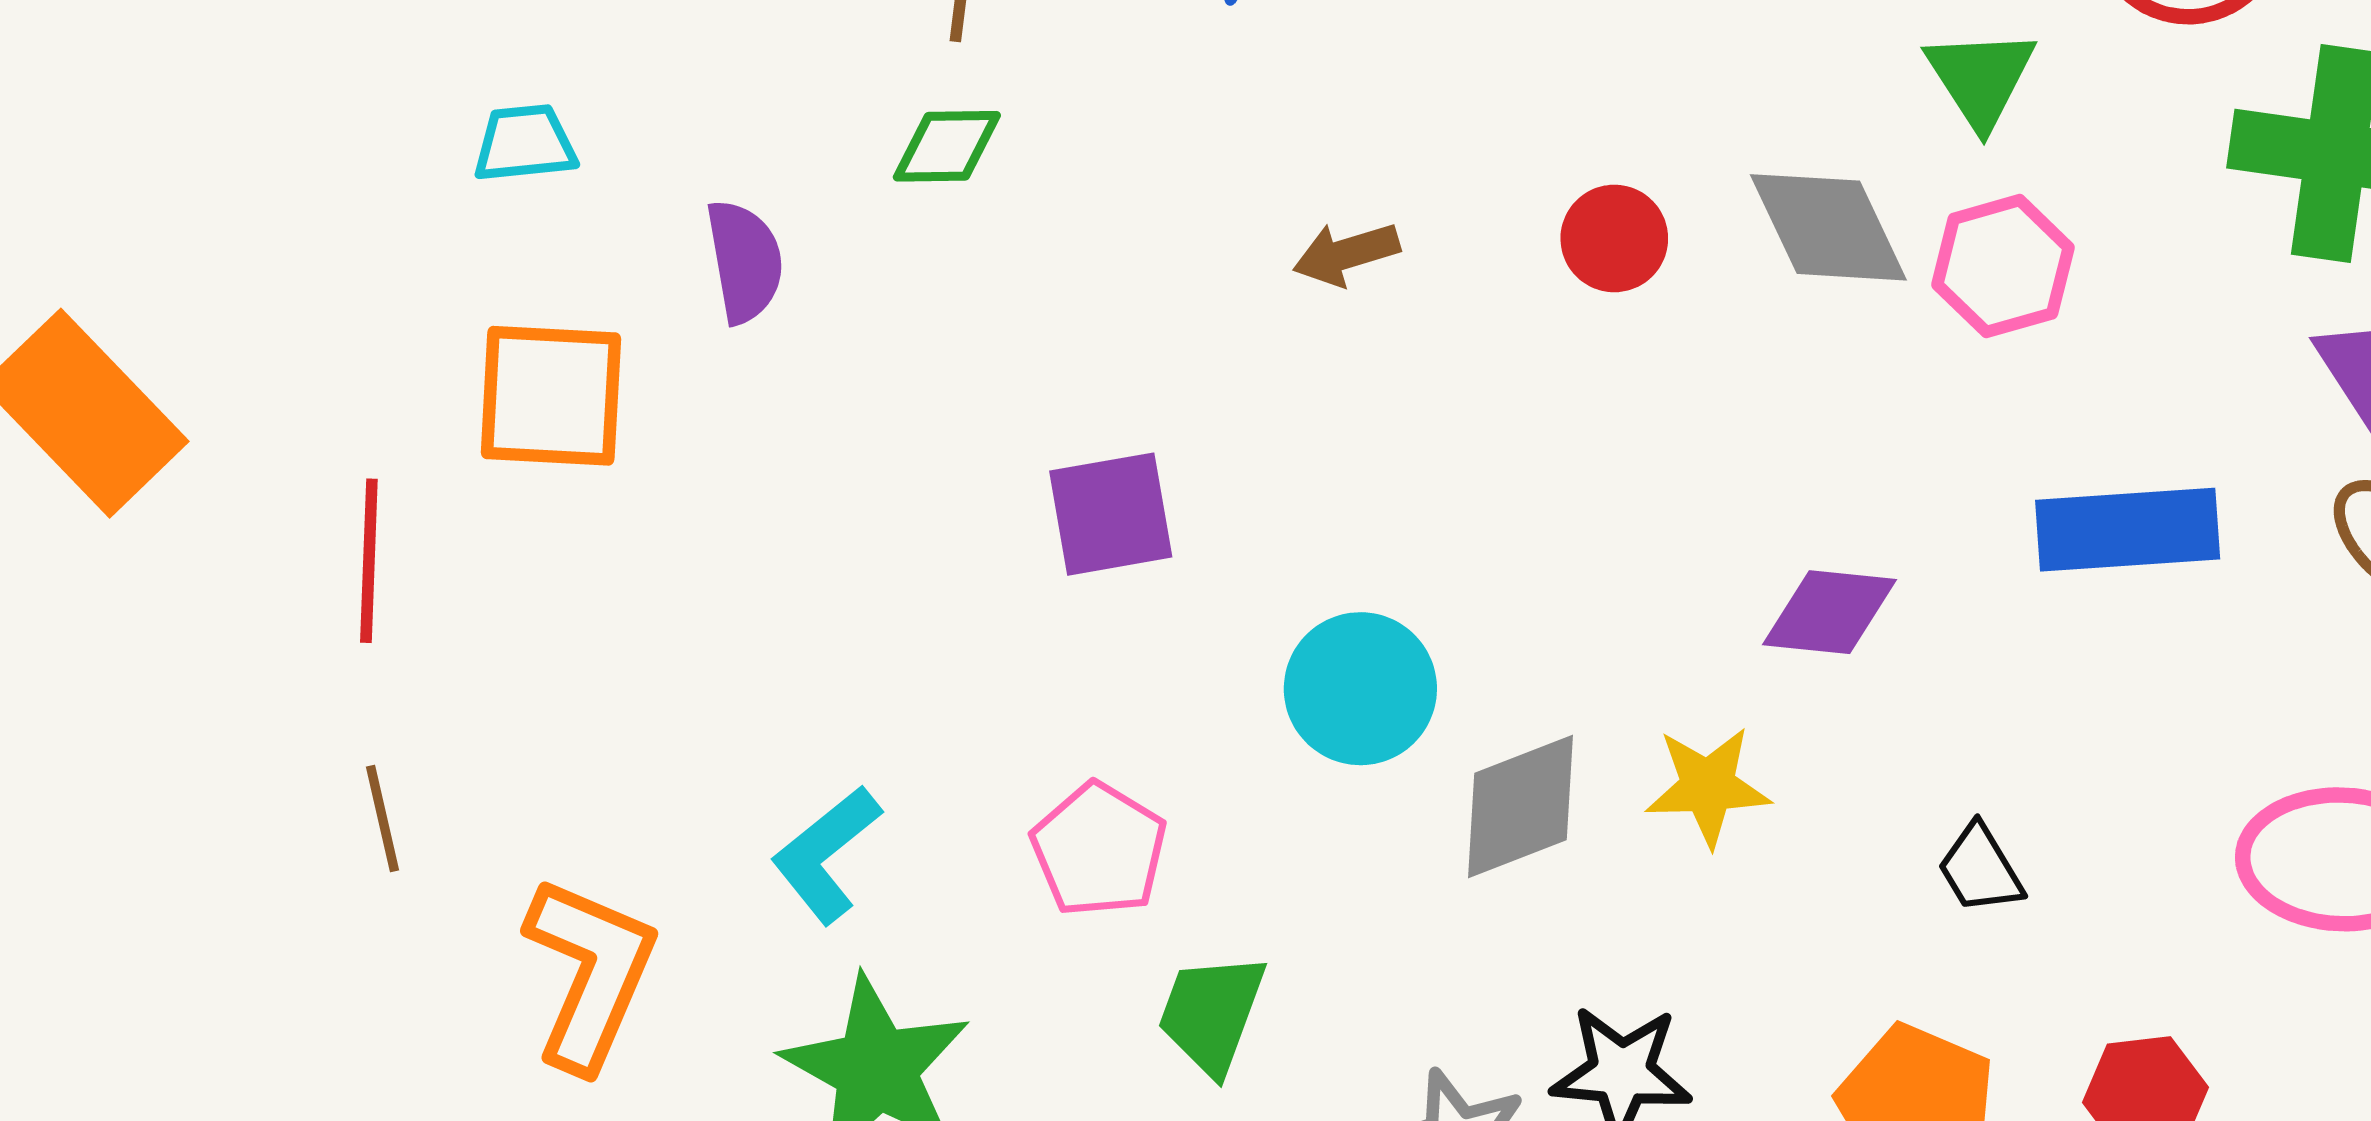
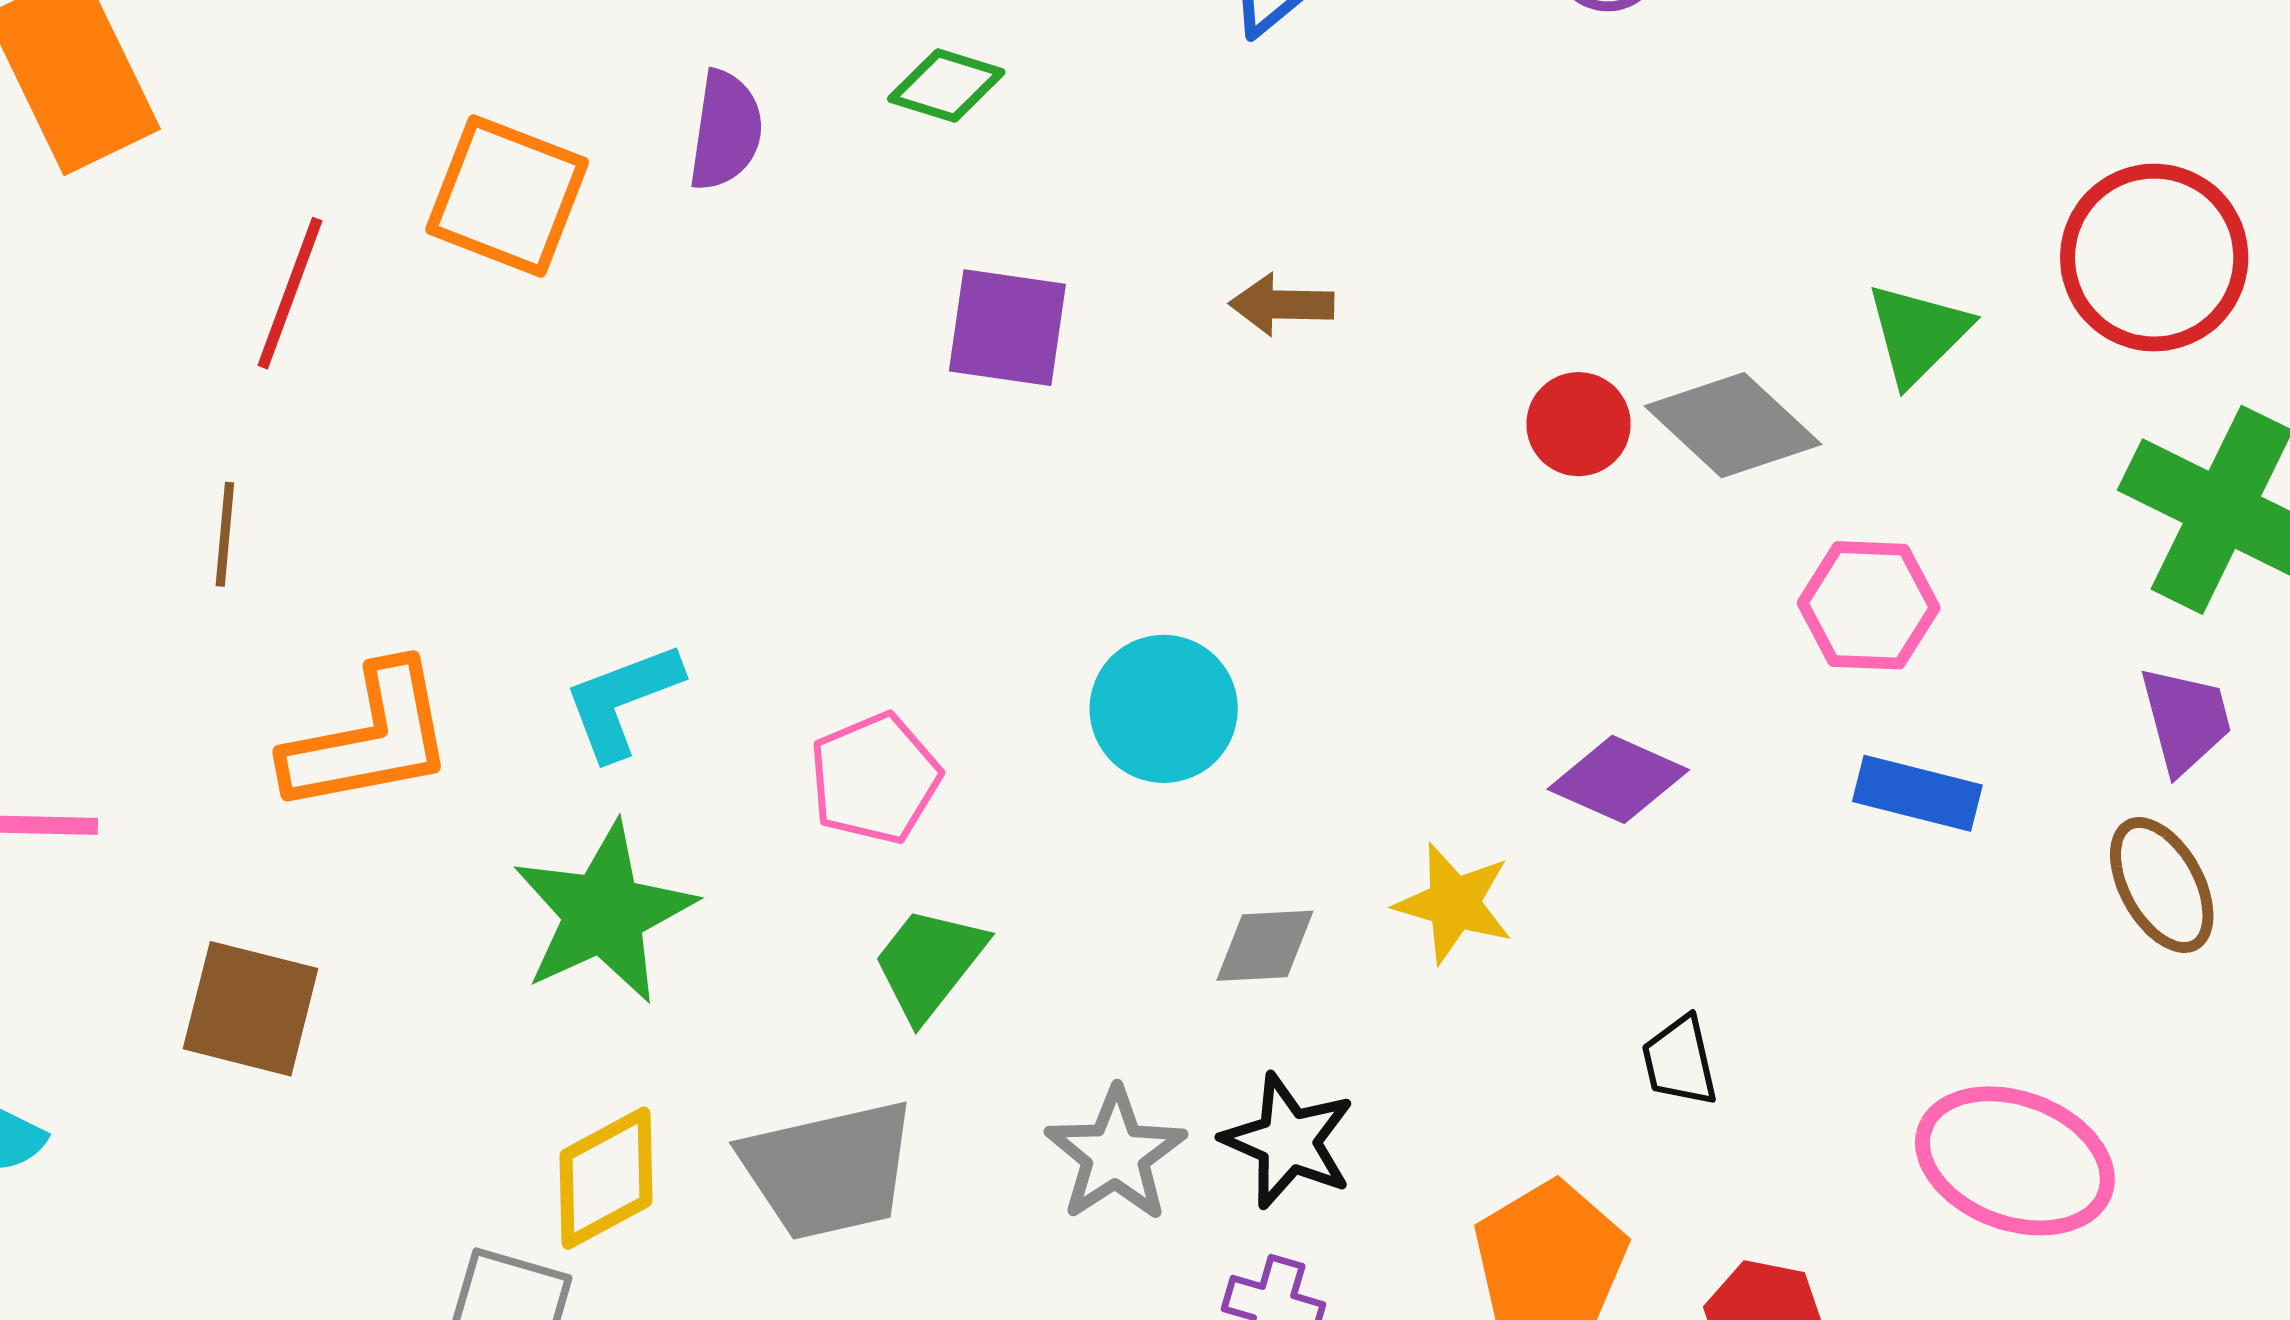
gray diamond: (1828, 227) -> (1733, 425), turned -40
red circle: (1614, 238) -> (1579, 424), moved
pink hexagon: (2003, 266) -> (1869, 605), moved
purple square: (1111, 514) -> (1007, 328), moved
blue rectangle: (2128, 530) -> (1917, 793), size x0.7
gray diamond: (1520, 807) -> (1265, 946), moved, size x0.7
orange L-shape: (590, 973) -> (369, 739), turned 38

